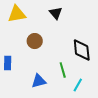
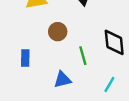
green line: (63, 70) -> (83, 56), moved

